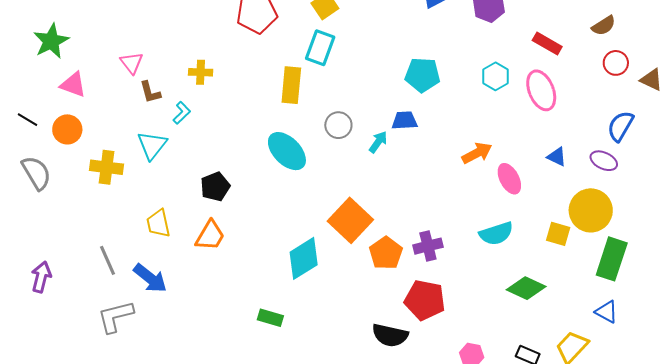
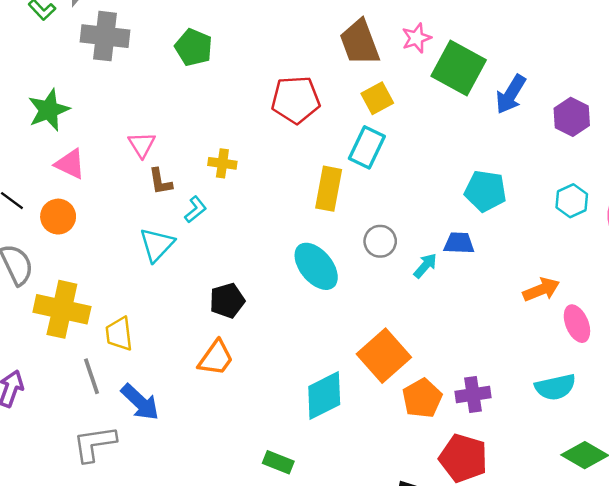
yellow cross: (107, 167) -> (62, 309), moved, size x1.4
yellow trapezoid: (158, 223) -> (119, 334), moved

